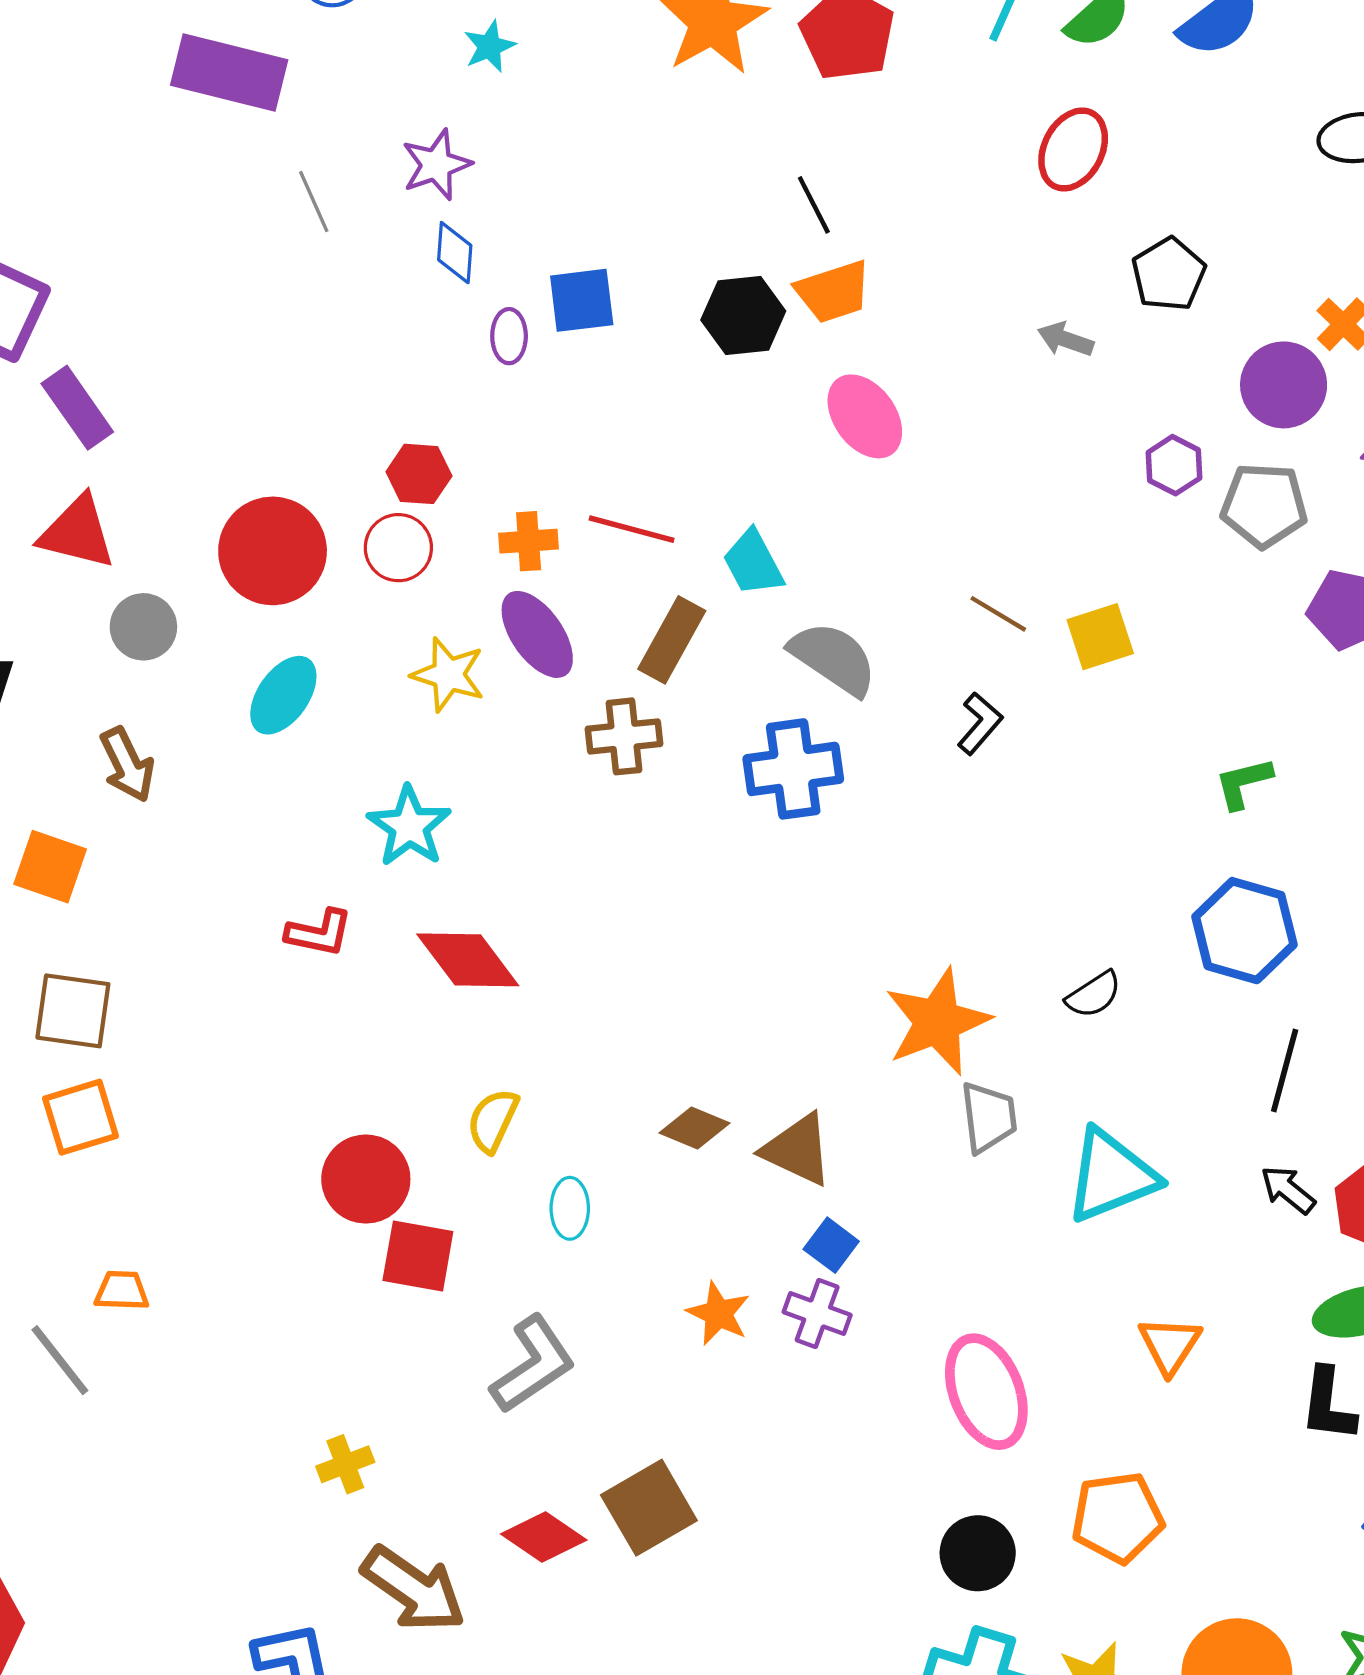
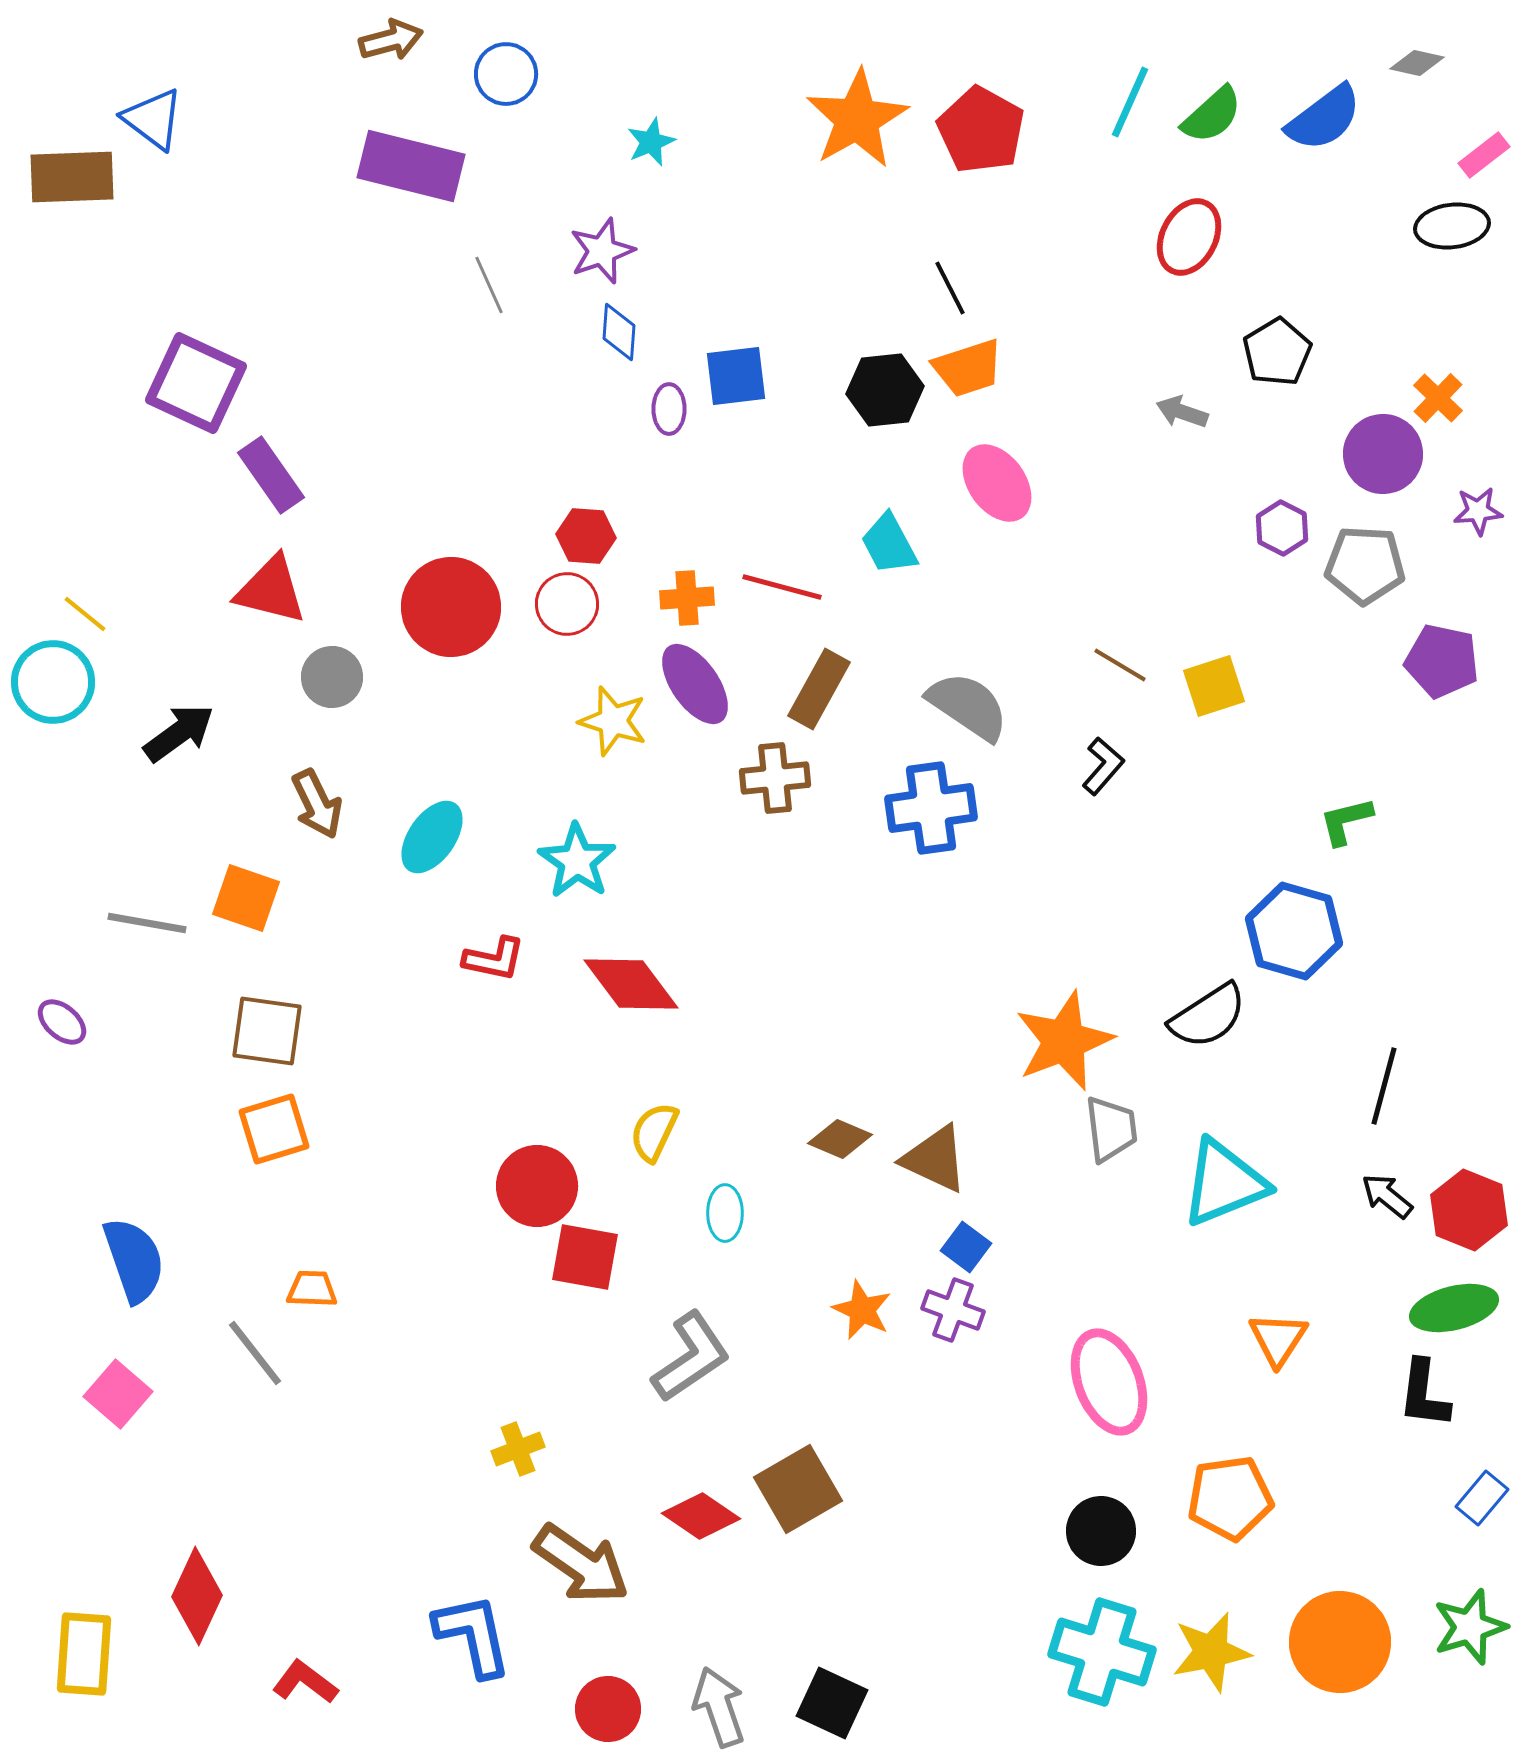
cyan trapezoid: (753, 563) -> (889, 544), moved
cyan ellipse: (283, 695) -> (432, 837), moved
blue hexagon: (1245, 931) -> (1294, 931), moved
black semicircle: (1094, 995) -> (1208, 1016), size x1.5

